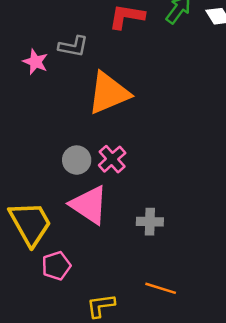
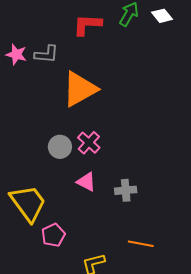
pink star: (35, 62) -> (16, 54), moved
pink triangle: (89, 205) -> (86, 182), moved, size x0.6

